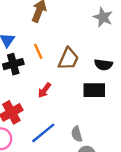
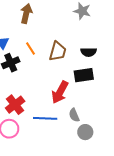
red arrow: (44, 90) -> (60, 92), moved, size x1.6
blue line: (43, 133) -> (45, 118), turned 50

